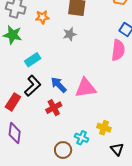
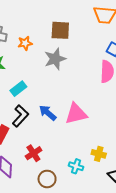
gray star: (70, 34) -> (55, 59), size x1.5
red cross: (54, 108) -> (33, 153), moved
brown circle: (63, 150) -> (47, 179), moved

